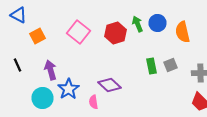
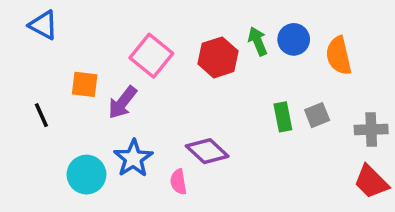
orange square: (38, 36) -> (85, 84), moved, turned 35
purple arrow: (50, 70) -> (123, 102), moved, turned -126

